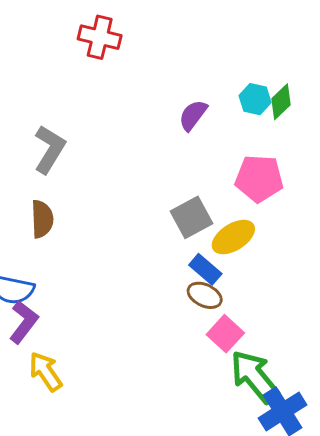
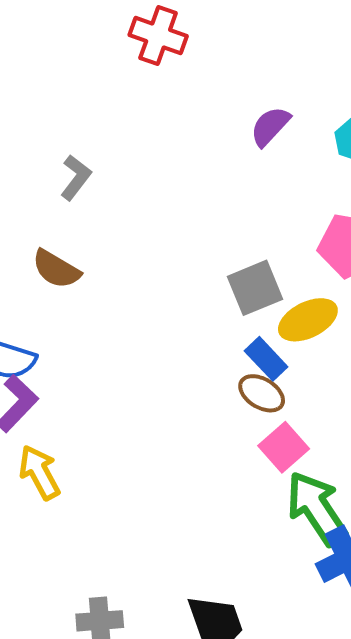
purple semicircle: (193, 115) -> (270, 126), moved
gray L-shape: (50, 149) -> (76, 178), size x0.7
brown semicircle: (42, 219) -> (56, 269), turned 117

